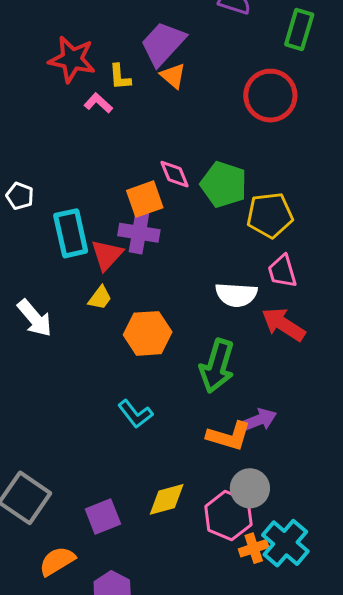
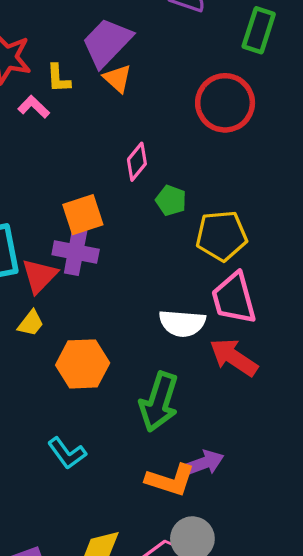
pink diamond: (174, 174) -> (137, 162), moved, turned 60
green pentagon: (224, 184) -> (171, 200), size x0.6
pink trapezoid: (282, 271) -> (234, 298), size x1.4

